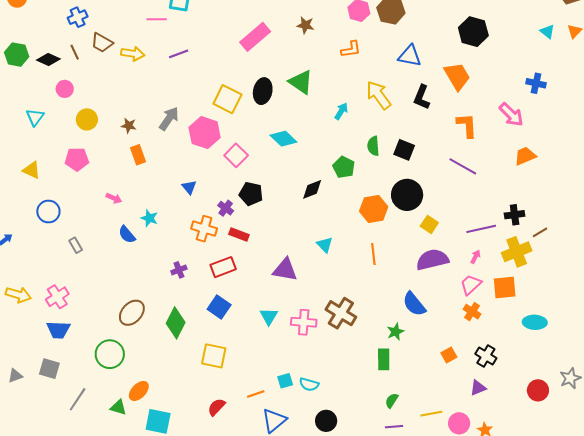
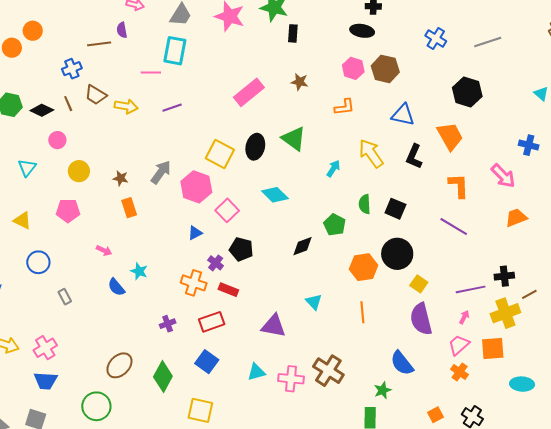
blue triangle: (189, 187) -> (195, 233), moved, turned 42
purple semicircle: (432, 260) -> (421, 319), turned -92
cyan triangle: (269, 316) -> (256, 372), turned 42

